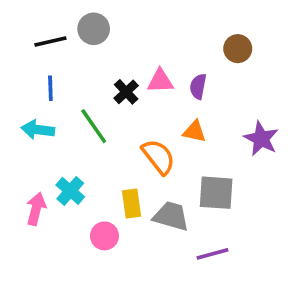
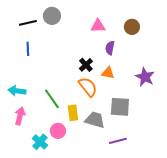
pink triangle: (160, 81) -> (98, 26), moved
black cross: (126, 92) -> (86, 65), moved
green line: (94, 126) -> (52, 99), moved
cyan arrow: (38, 130) -> (17, 91), moved
cyan cross: (70, 191) -> (40, 142), moved

